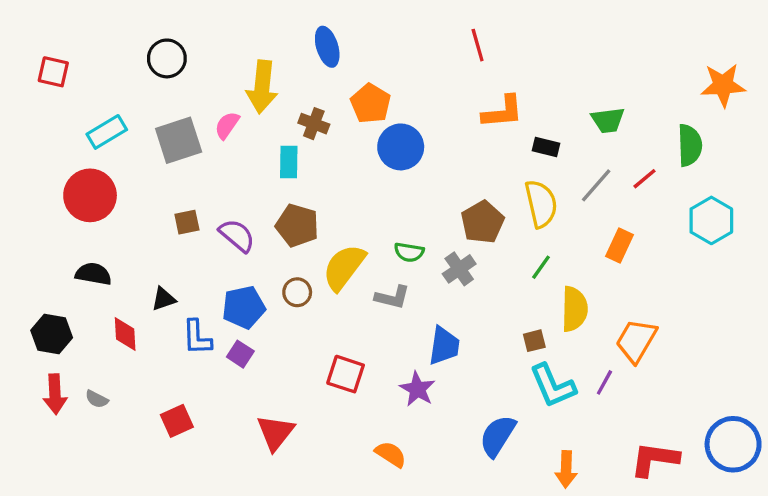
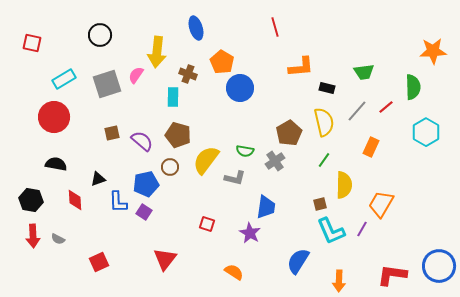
red line: (478, 45) -> (275, 27), moved
brown circle: (297, 292) -> (170, 167), moved
red square: (346, 374) -> (207, 224), size x0.7
red square: (177, 421) -> (99, 262), moved

